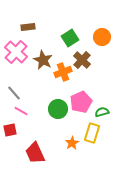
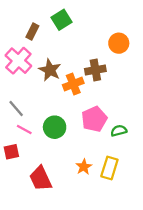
brown rectangle: (28, 27) -> (32, 31), turned -56
green square: (70, 38) -> (62, 20), moved
brown cross: (82, 60) -> (95, 70), turned 36
green circle: (58, 109) -> (55, 127), moved
yellow rectangle: (92, 133) -> (109, 168), moved

